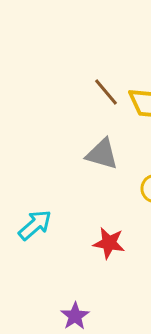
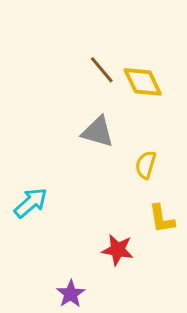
red star: (109, 243) -> (118, 250), moved

